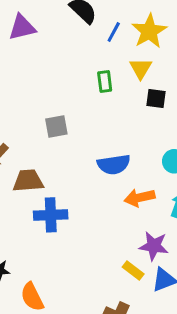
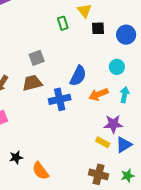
blue semicircle: (114, 164) -> (78, 76), turned -45
brown trapezoid: (28, 181) -> (32, 83), moved
blue cross: (51, 215) -> (60, 99), moved

